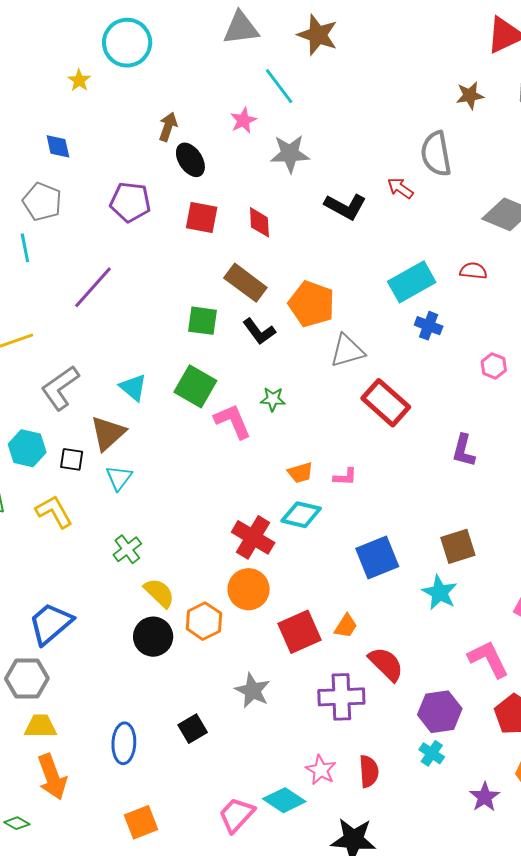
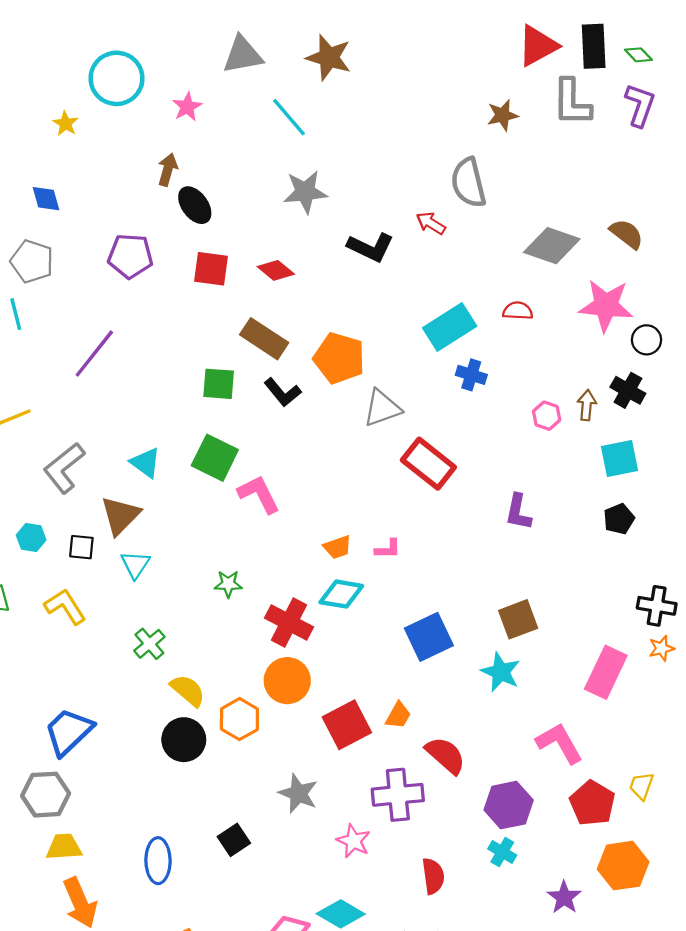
pink star: (243, 120) -> (187, 107), moved
red diamond: (259, 222) -> (276, 270), turned -44
green star: (273, 399) -> (228, 584), moved
cyan hexagon: (27, 448) -> (31, 538), size x0.7
pink star: (321, 770) -> (353, 841), moved

